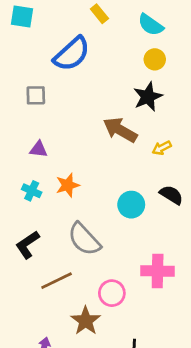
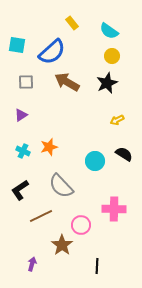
cyan square: (22, 17) -> (17, 45), moved
brown arrow: (120, 130) -> (67, 82), moved
purple triangle: (39, 149) -> (21, 115), moved, turned -40

